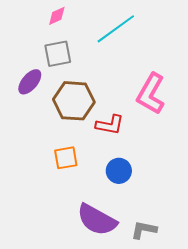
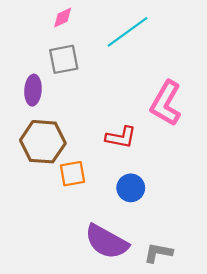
purple ellipse: (30, 82) -> (33, 90), turned -36
brown hexagon: (74, 101) -> (43, 142), moved

